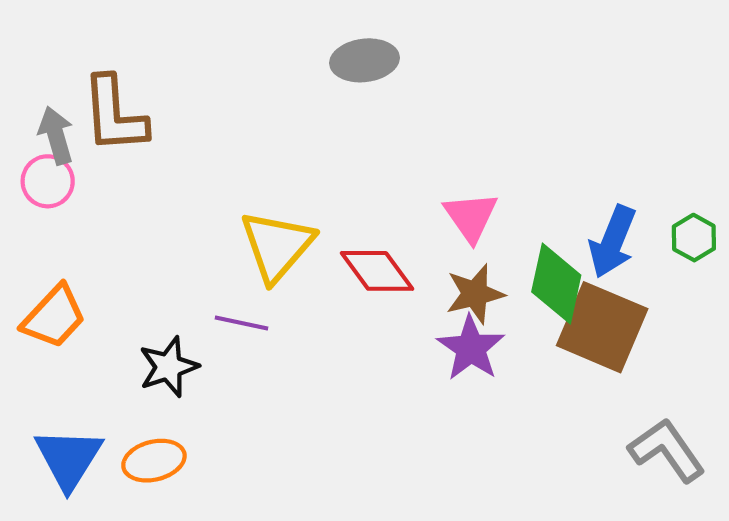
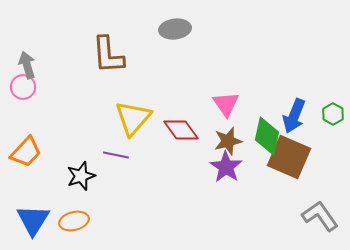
brown L-shape: (114, 115) -> (108, 55), moved

